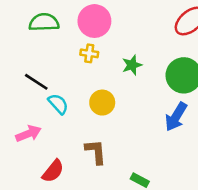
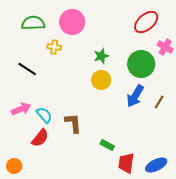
yellow cross: (89, 53) -> (54, 47), moved
yellow circle: (102, 103) -> (101, 80), moved
cyan semicircle: (58, 104) -> (44, 115), moved

